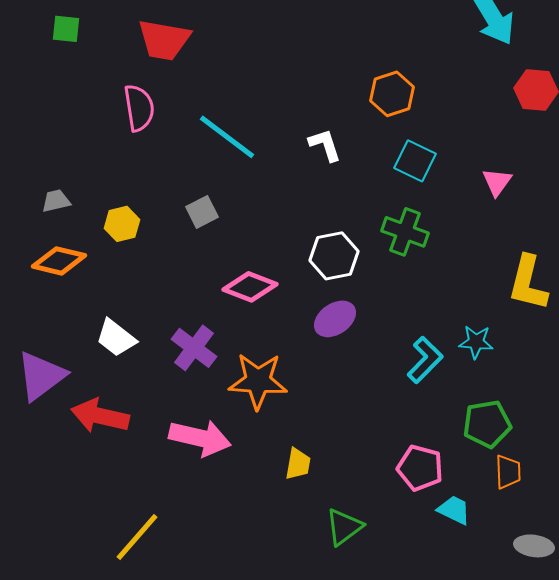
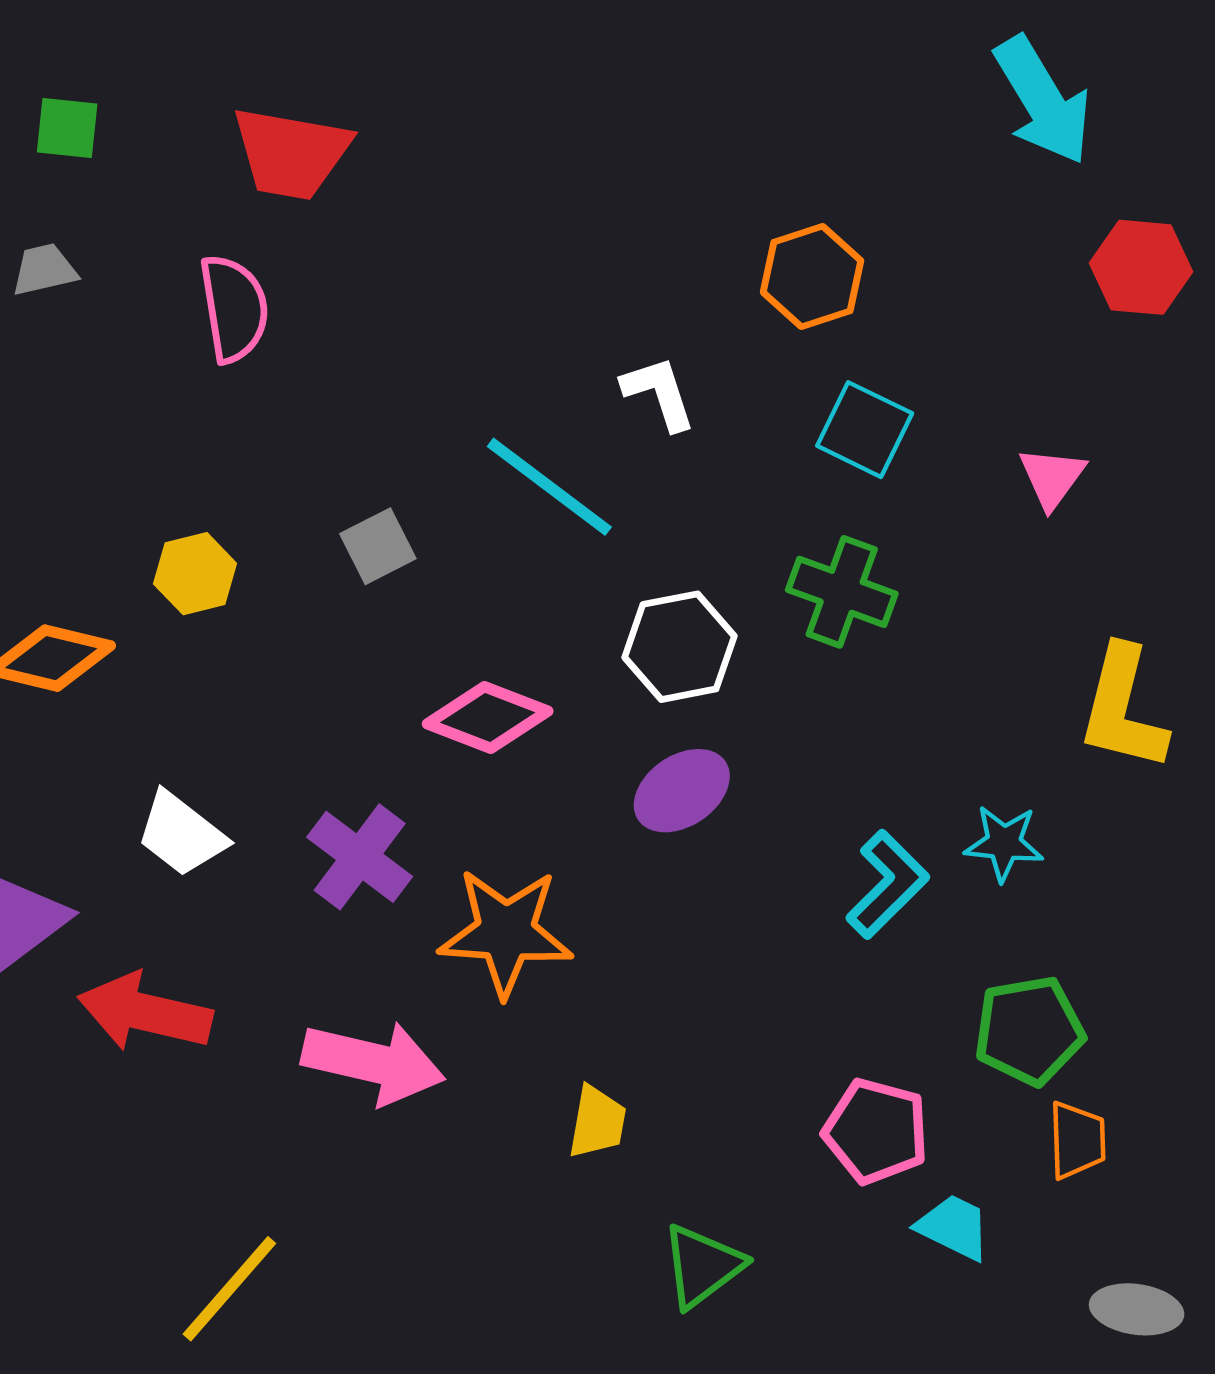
cyan line: (227, 137) -> (549, 487), moved
gray trapezoid: (56, 201) -> (44, 270), moved

